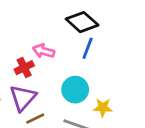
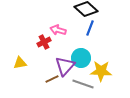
purple triangle: (23, 98) -> (65, 66), moved
yellow star: (103, 107) -> (101, 71), size x1.5

